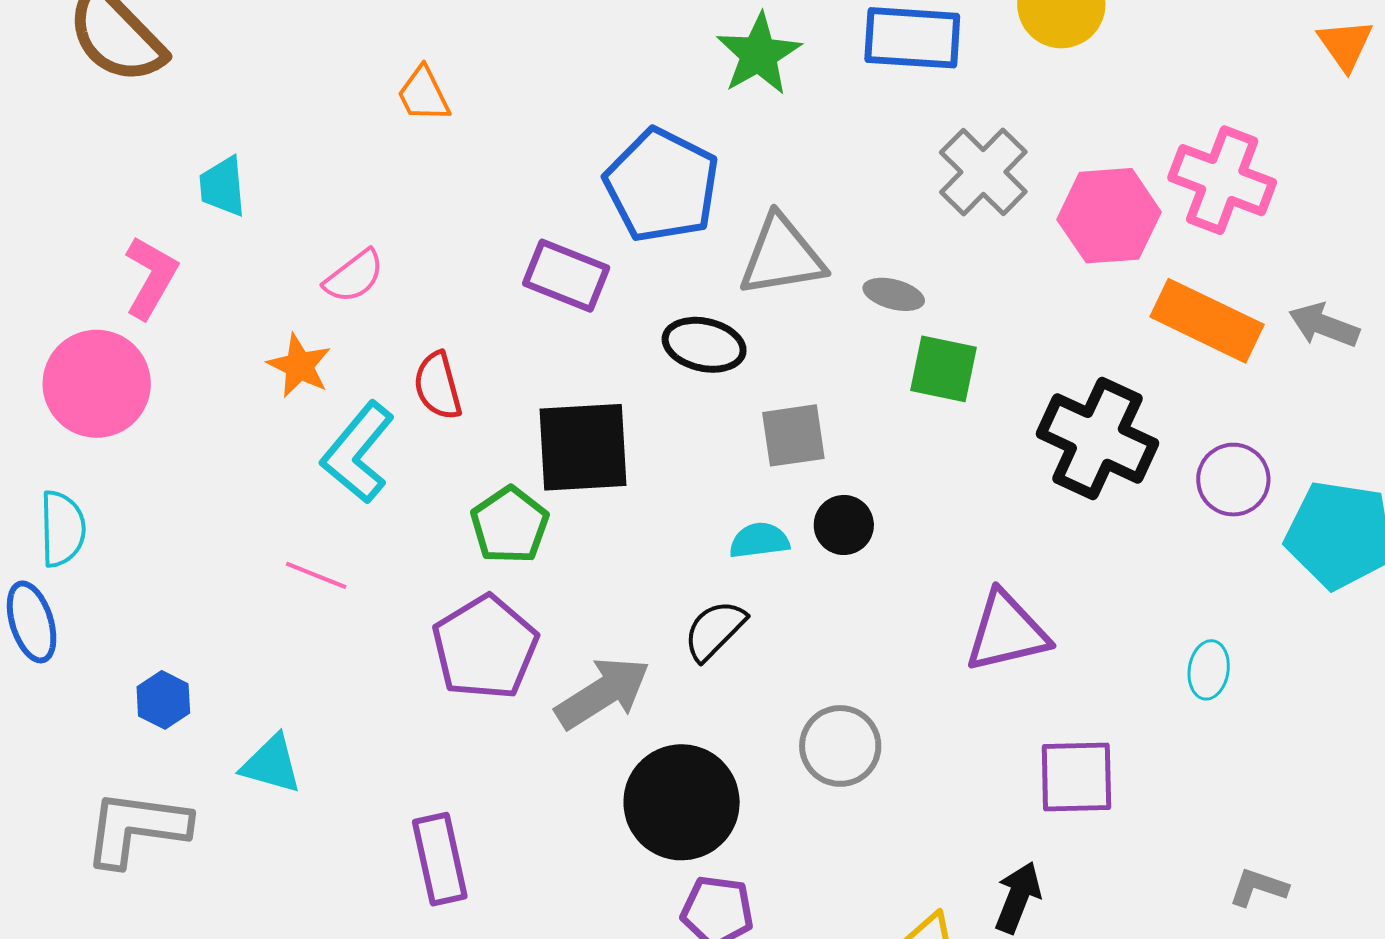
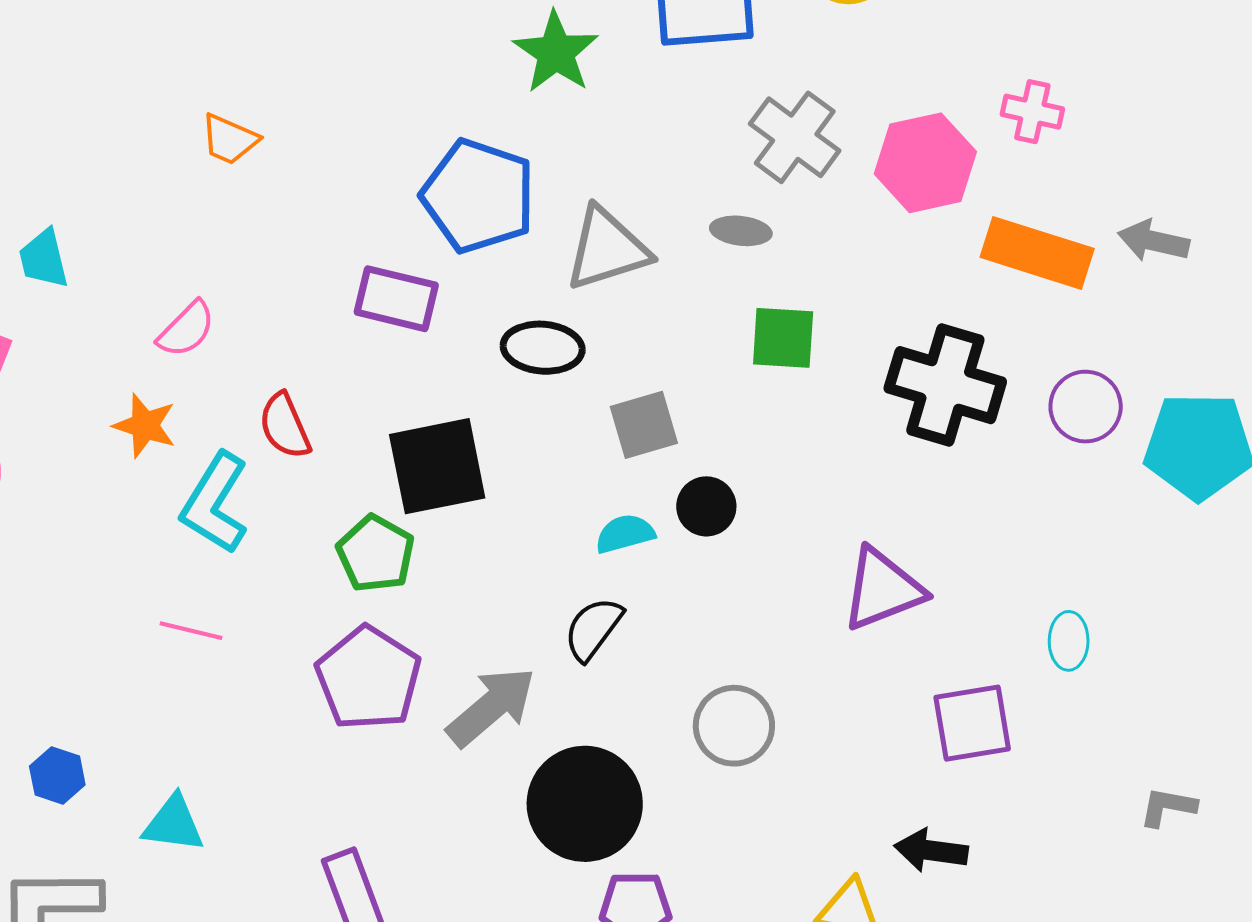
orange trapezoid: (423, 94) -> (229, 139), turned -32
pink cross: (1222, 180) -> (1032, 112), size x0.6
gray ellipse: (894, 294) -> (741, 231), moved
cyan ellipse: (1209, 670) -> (1069, 641), moved
black arrow: (1018, 897) -> (931, 851), turned -96

